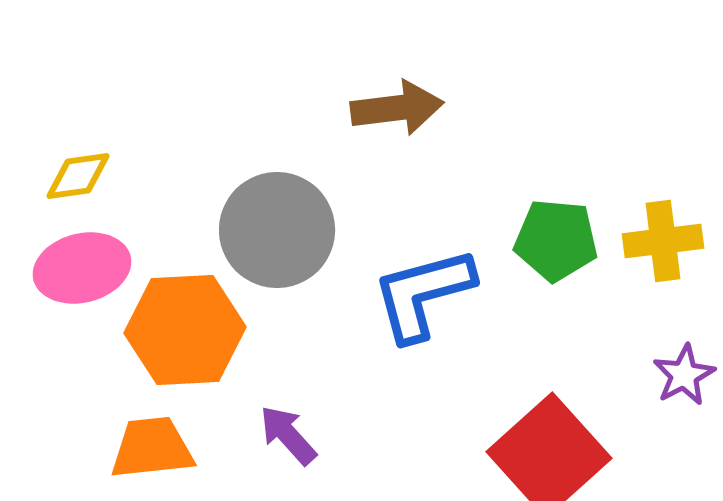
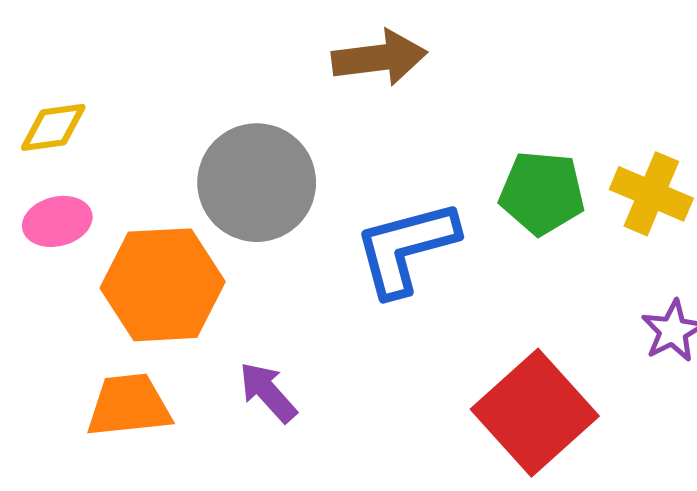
yellow cross: (663, 241) -> (651, 194), turned 30
pink ellipse: (82, 268) -> (57, 221), size x0.7

